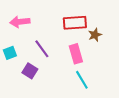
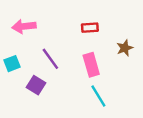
red rectangle: (75, 23) -> (90, 28), size x0.6
brown star: (95, 35) -> (125, 48), moved

